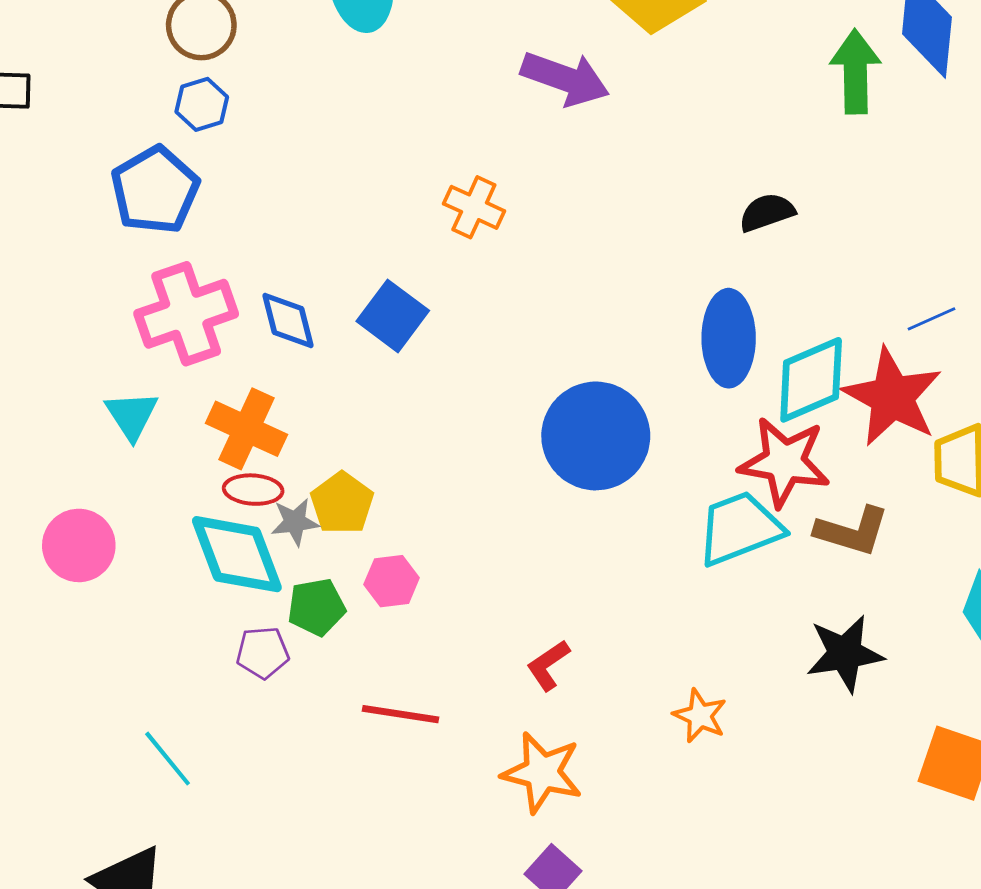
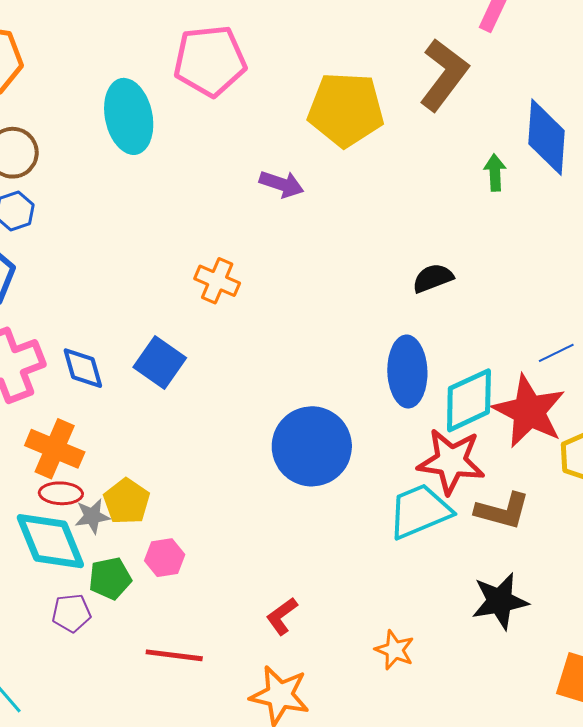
green arrow: (855, 72) -> (495, 173), size x0.6
purple arrow: (565, 79) -> (281, 184), size x0.7

